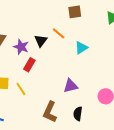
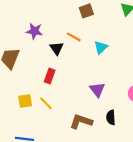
purple star: (21, 47) -> (34, 31), moved
purple triangle: (71, 86) -> (97, 90), turned -42
brown L-shape: (50, 112) -> (81, 121), turned 95

